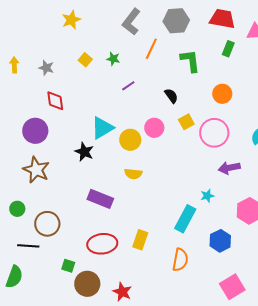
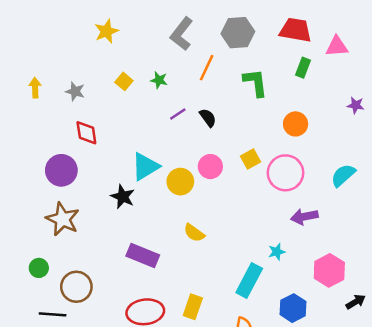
black semicircle: (171, 96) -> (208, 118), moved
yellow semicircle: (133, 174) -> (194, 233), moved, turned 30

